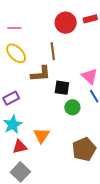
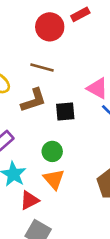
brown line: (53, 51) -> (42, 68), turned -54
green circle: (72, 107) -> (52, 151), moved

